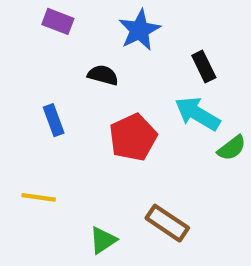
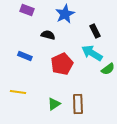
blue rectangle: (54, 120) -> (25, 56), turned -48
brown rectangle: (167, 223) -> (78, 104), turned 54
green triangle: (103, 240) -> (54, 104), moved

